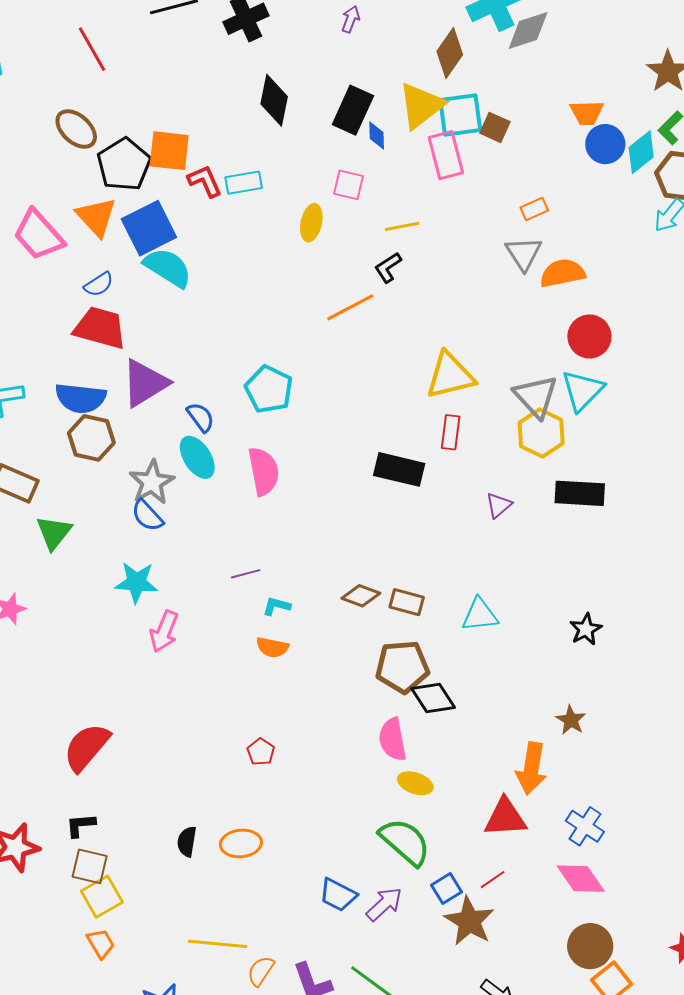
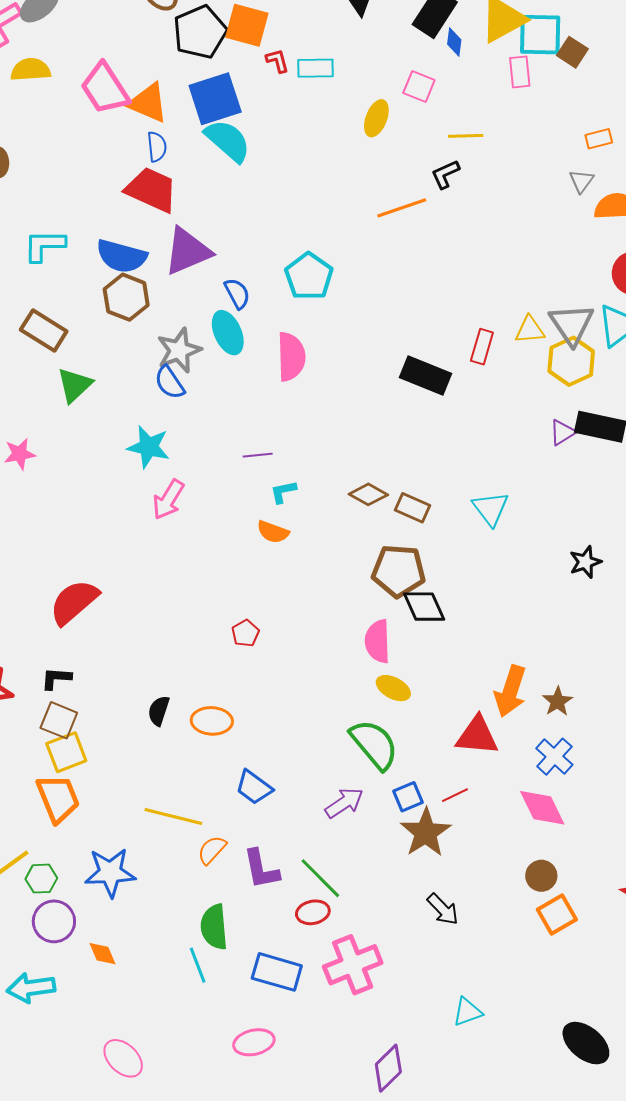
pink rectangle: (446, 155) -> (520, 72), size x0.7
red L-shape: (205, 181) -> (277, 61), size x0.7
orange triangle: (96, 217) -> (148, 103), moved, turned -33
gray triangle: (524, 253) -> (581, 181), size x0.7
blue semicircle: (99, 284) -> (157, 147), turned -72
yellow triangle: (450, 376) -> (530, 330), moved, size x0.6
purple triangle: (499, 505) -> (562, 432), moved
cyan L-shape: (276, 606) -> (283, 492), turned -36
cyan triangle: (480, 615) -> (491, 508), moved, turned 51
brown star: (571, 720) -> (558, 701), moved
blue trapezoid: (338, 895) -> (254, 787), moved
orange trapezoid: (101, 944) -> (58, 798), size x1.6
brown circle: (590, 946) -> (541, 876), size x0.7

